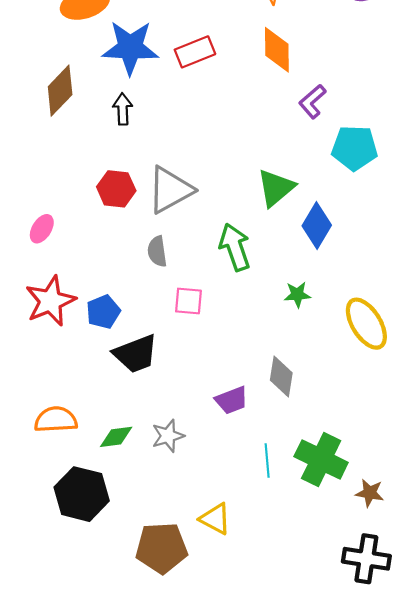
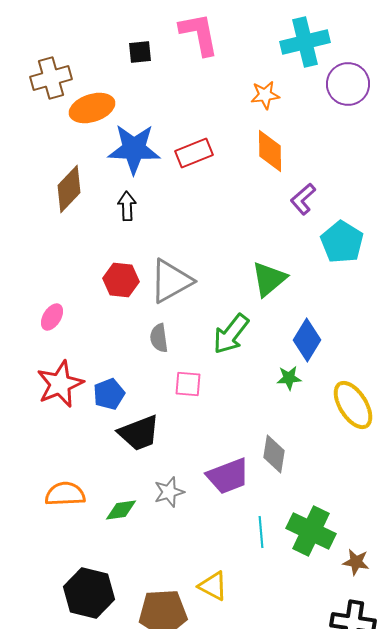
cyan pentagon: (355, 148) -> (342, 242), turned 30
blue diamond: (317, 225) -> (307, 340), moved
green arrow: (235, 247) -> (231, 334), turned -123
purple trapezoid: (232, 400) -> (228, 476), size x1.4
gray star: (168, 436) -> (169, 492), moved
black hexagon: (82, 494) -> (89, 593), moved

